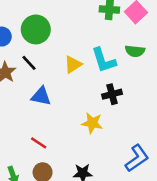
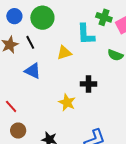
cyan L-shape: (104, 60) -> (86, 34), moved
red line: (39, 143) -> (11, 106), moved

